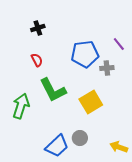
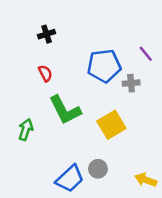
green arrow: (21, 106) -> (26, 130), size x0.7

